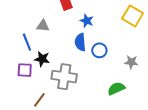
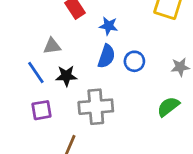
blue semicircle: (80, 42) -> (106, 56), turned -144
black star: (42, 59) -> (66, 76), moved

